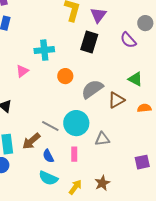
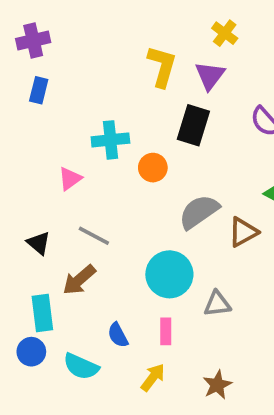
orange circle: (65, 76) -> (153, 168), moved
gray line: (50, 126) -> (94, 236), moved
brown arrow: (31, 141) -> (79, 280), moved
cyan semicircle: (48, 178) -> (81, 366), moved
yellow arrow: (75, 187) -> (153, 377), moved

